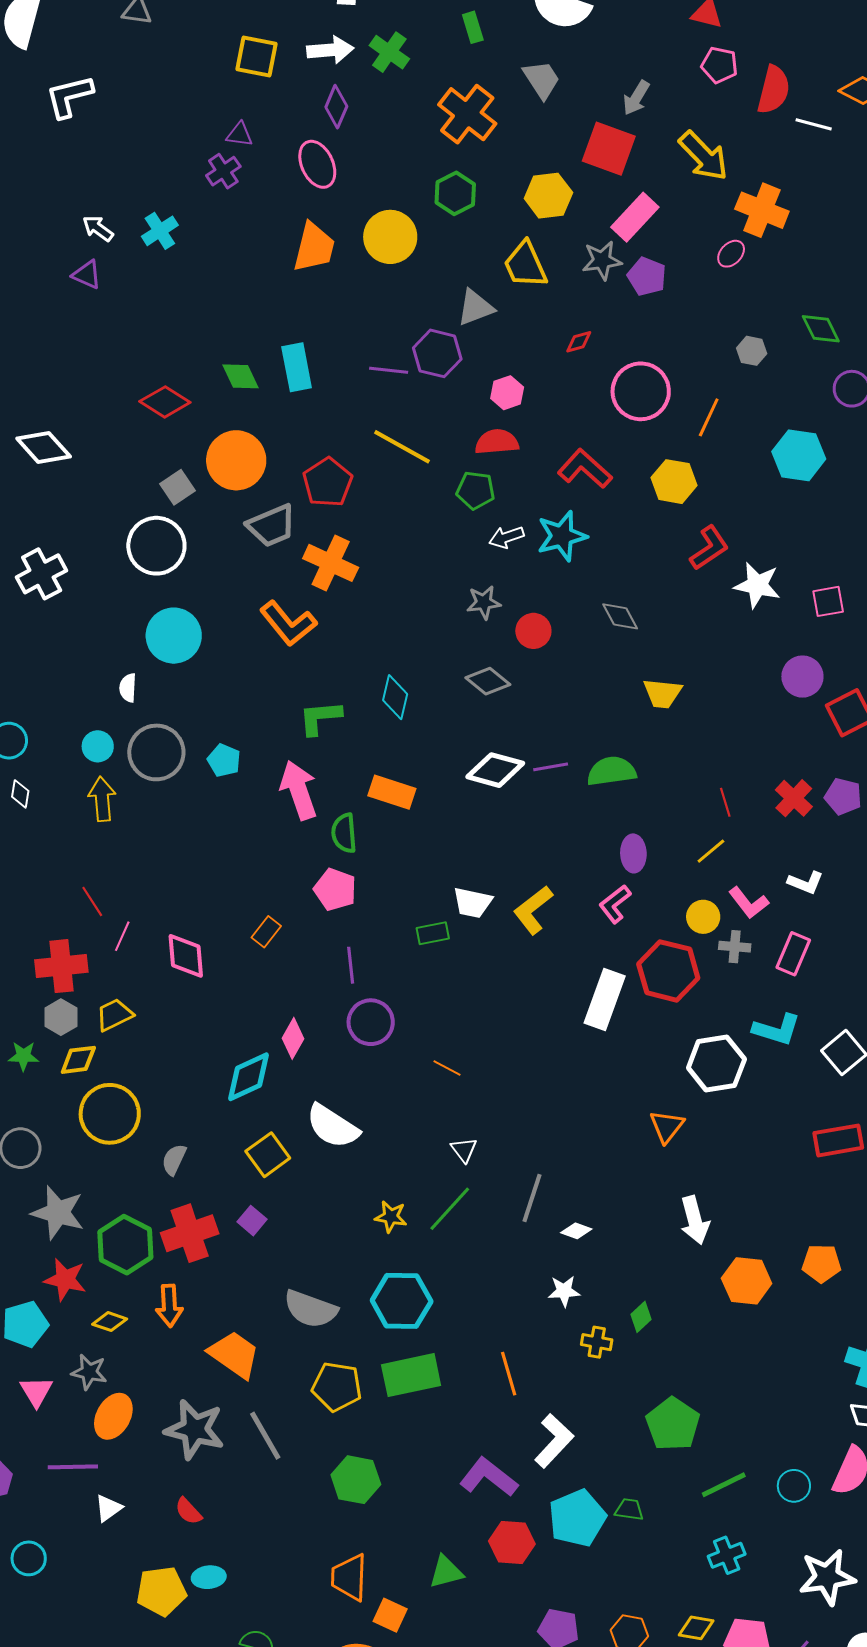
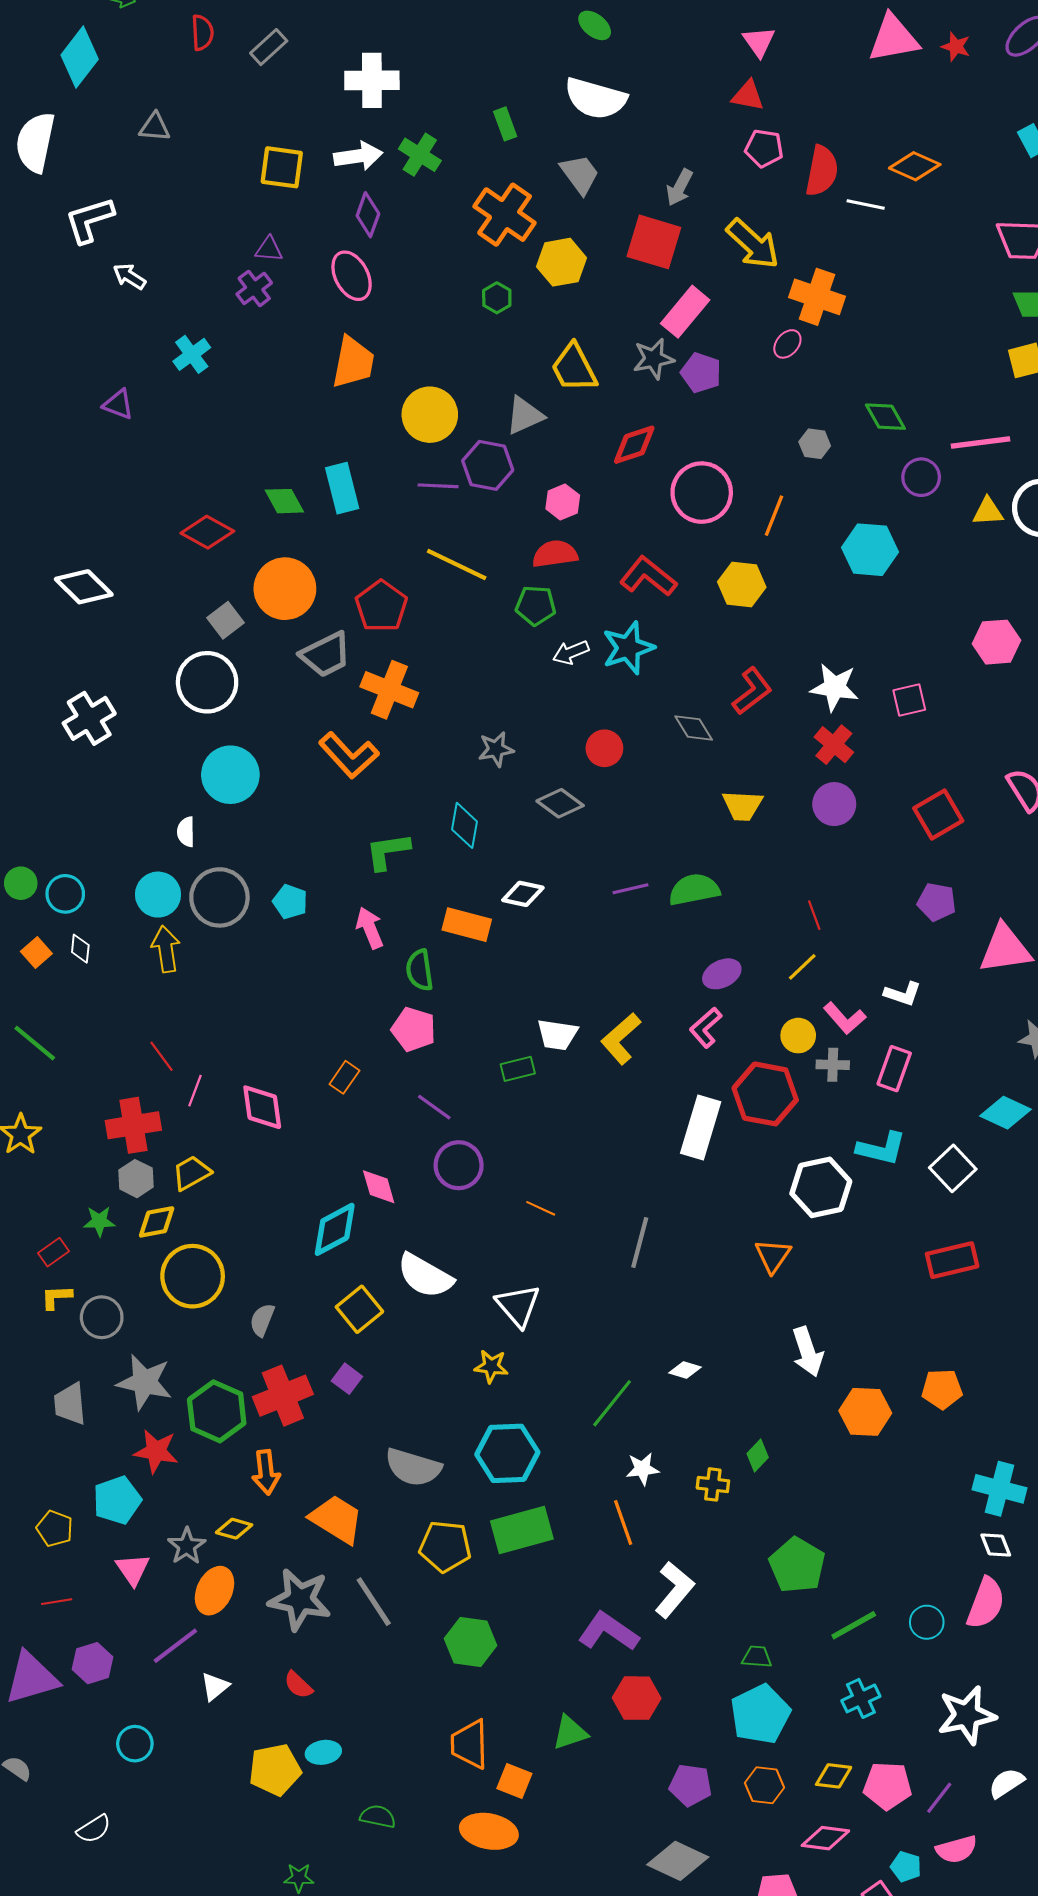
green hexagon: (455, 193) -> (497, 298), size x0.7
yellow hexagon: (548, 196) -> (562, 262), moved
white arrow: (98, 228) -> (129, 276), moved
yellow circle: (390, 237) -> (430, 415), moved
red diamond: (579, 342) -> (634, 445), size x1.6
red L-shape: (709, 548) -> (752, 691), moved
gray star: (484, 602) -> (496, 749), moved
purple circle: (802, 677) -> (834, 804), moved
cyan circle: (98, 746) -> (158, 895), size x1.4
white diamond: (495, 770) -> (523, 894), moved, size x0.7
pink arrow: (299, 790) -> (370, 928), size x0.7
red cross: (794, 798) -> (834, 745), moved
purple ellipse: (633, 853) -> (722, 974), turned 69
purple line: (351, 965) -> (434, 1107), turned -45
pink diamond: (293, 1038) -> (379, 1187), turned -42
white triangle: (464, 1150) -> (518, 1306), moved, size x1.6
gray line: (532, 1198) -> (640, 1242), moved
green line: (450, 1209) -> (612, 1403), moved
white star: (564, 1291) -> (642, 1469), moved
yellow diamond: (110, 1322) -> (234, 1529), moved
gray star: (89, 1372) -> (187, 1546), turned 30
purple line: (73, 1467) -> (175, 1646), turned -33
cyan pentagon: (577, 1518) -> (760, 1714), moved

